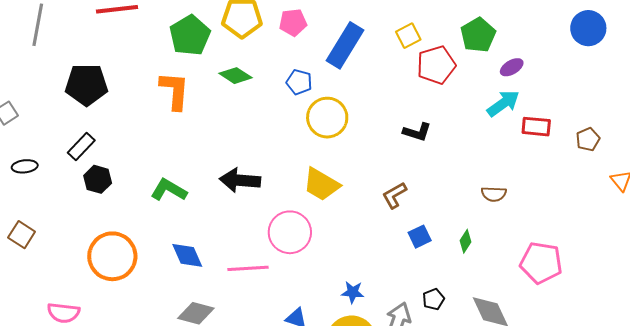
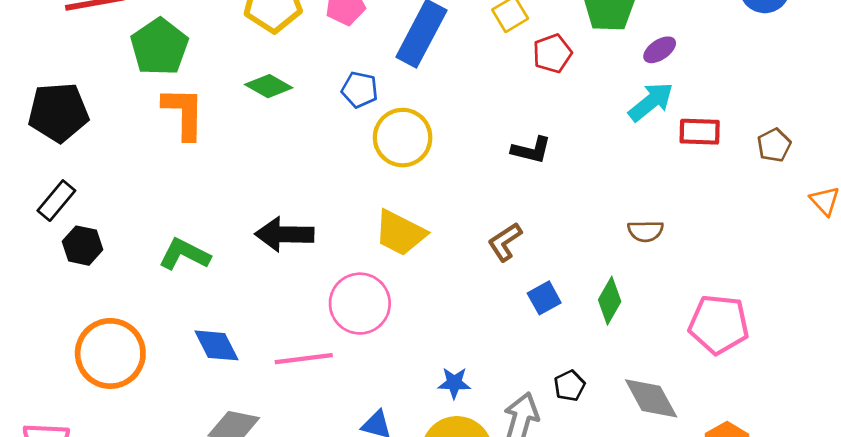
green pentagon: (190, 35) -> (159, 47), moved
red pentagon: (436, 65) -> (552, 53), size x0.7
green diamond: (465, 241) -> (610, 301), size x1.4

